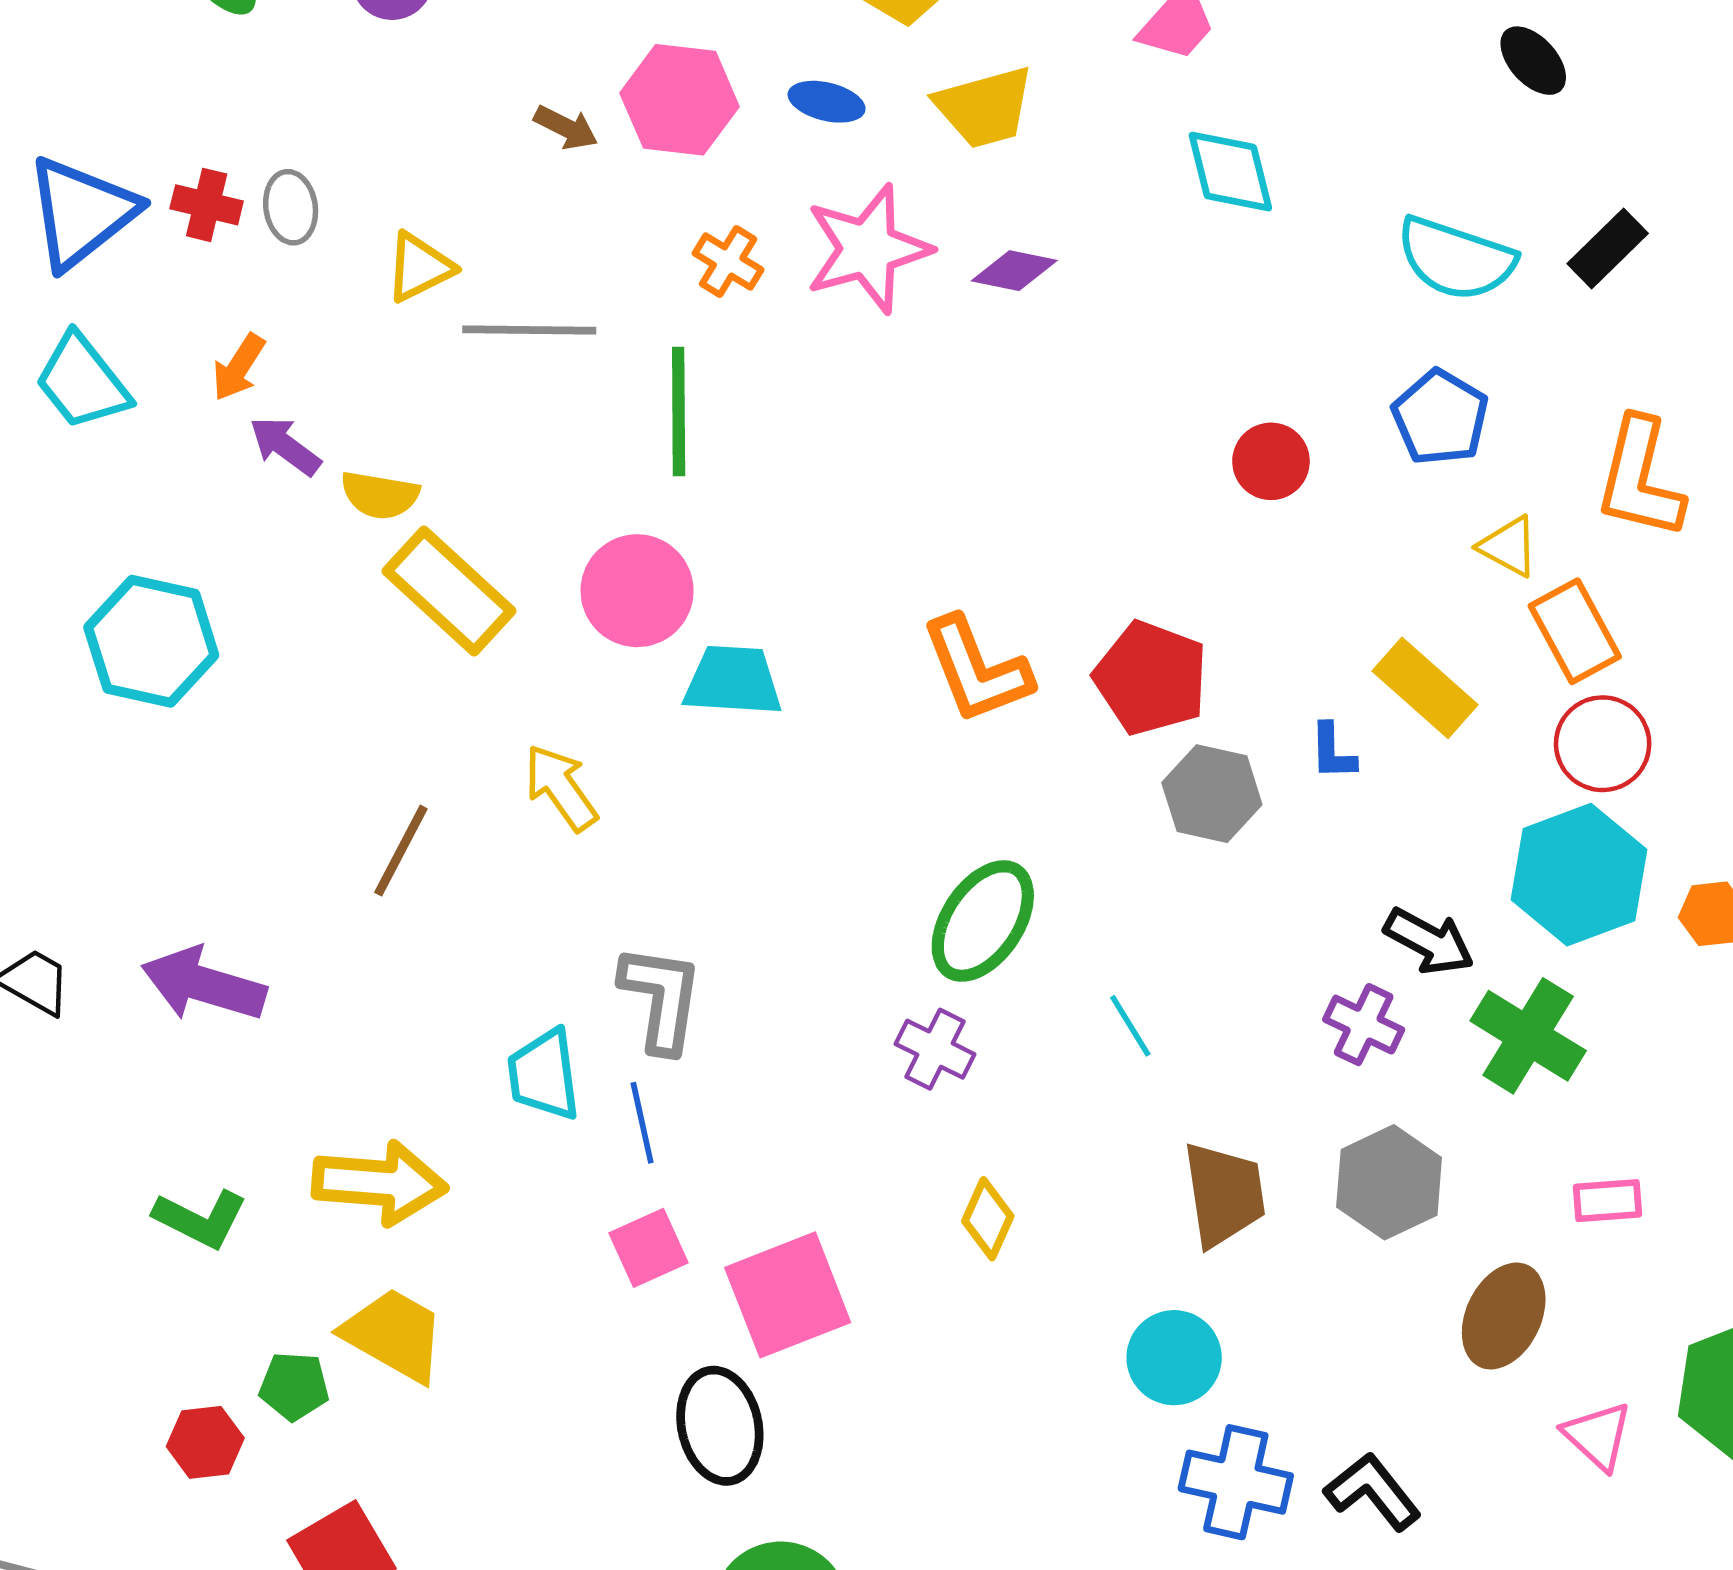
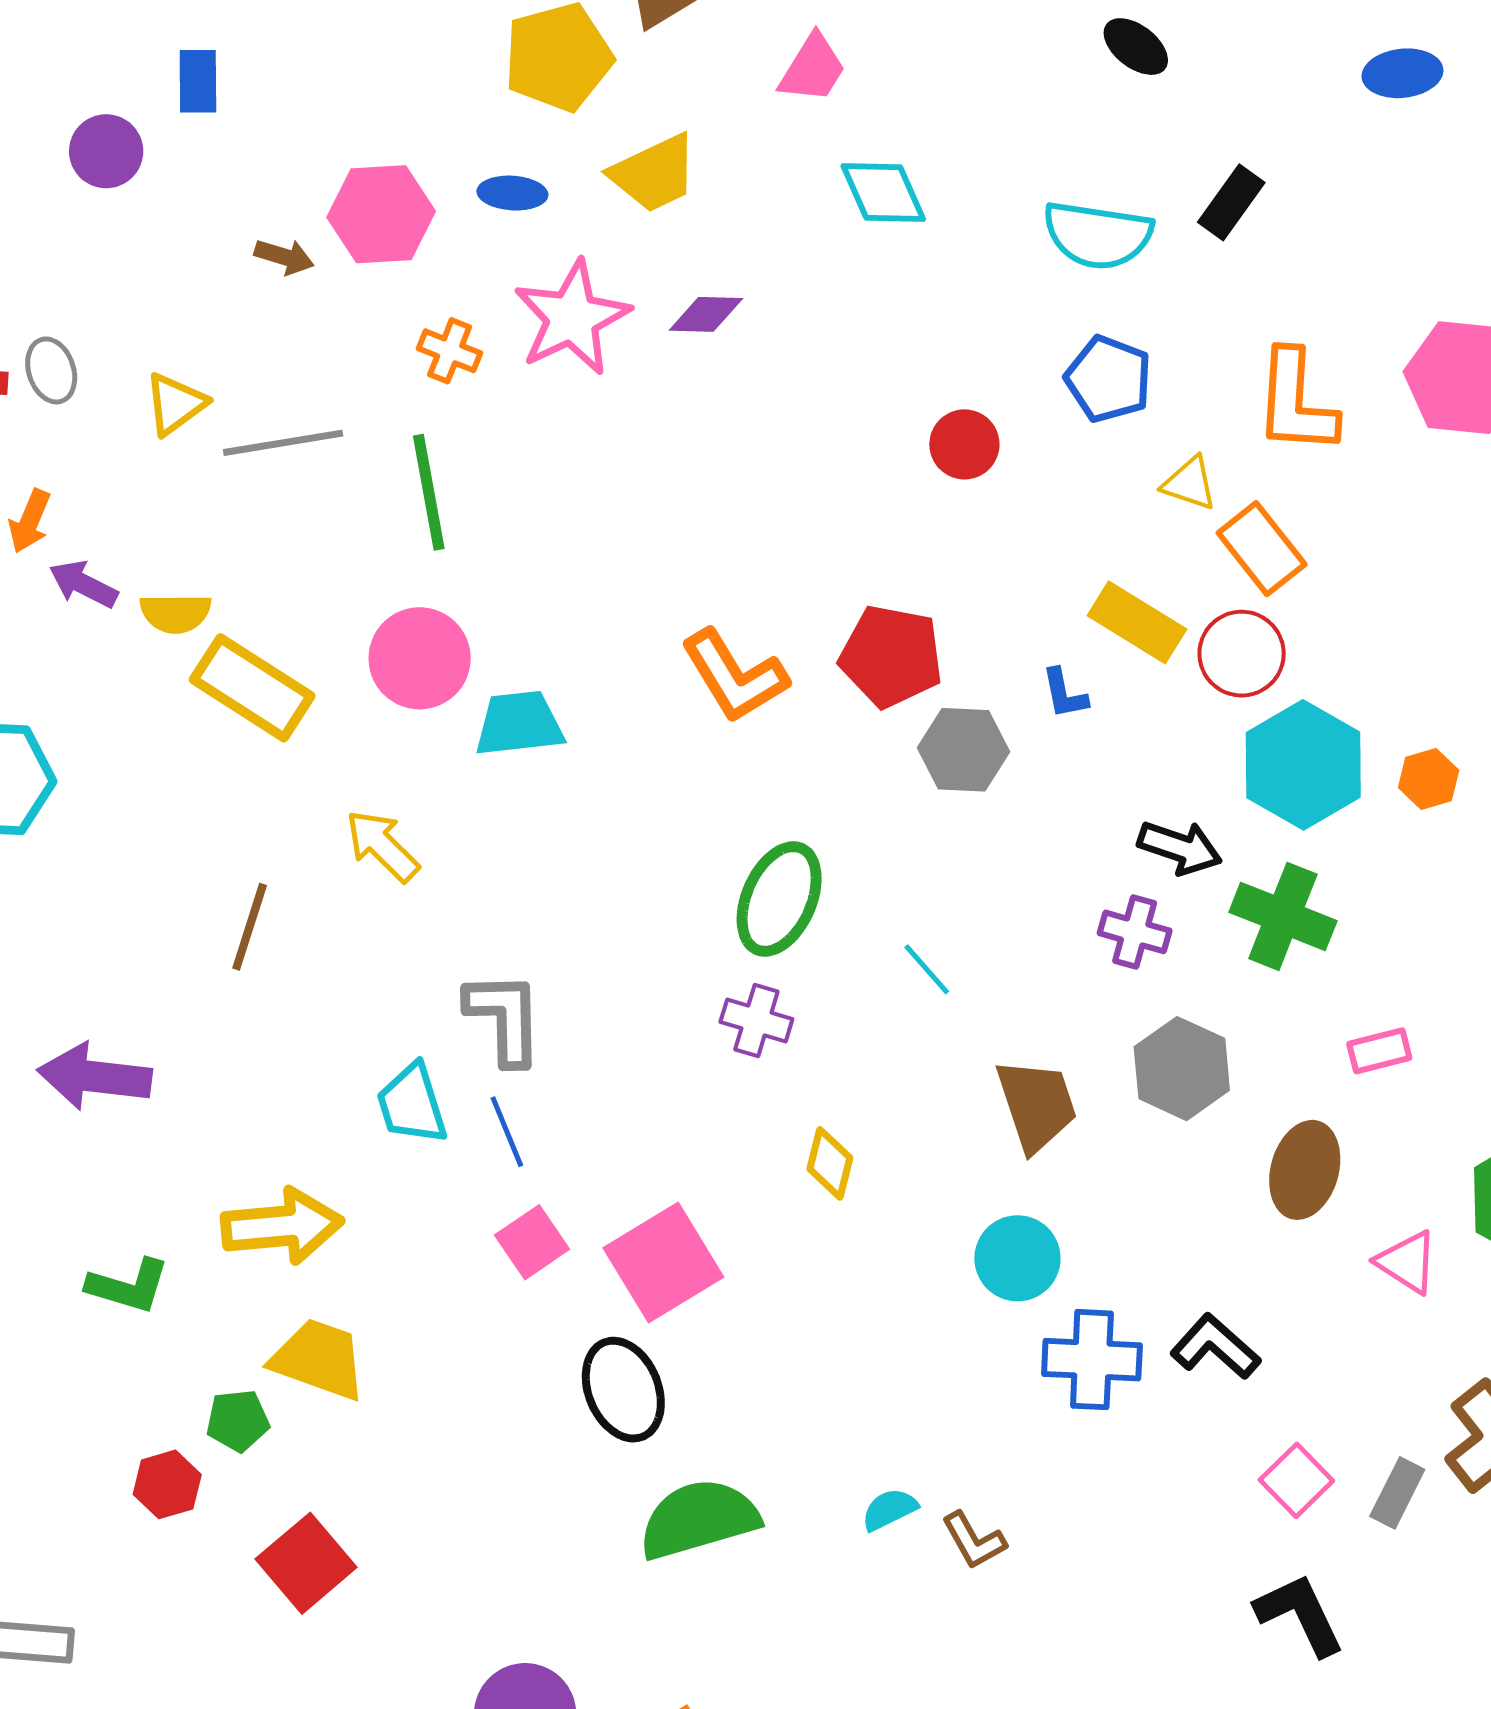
red circle: (1603, 744) -> (1242, 654), moved

